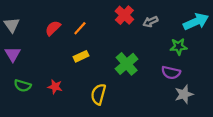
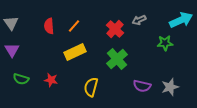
red cross: (124, 15) -> (115, 29), moved
red semicircle: (53, 28) -> (49, 26), turned -49
yellow rectangle: (81, 56) -> (75, 52), size x1.5
purple semicircle: (171, 73) -> (142, 86), moved

